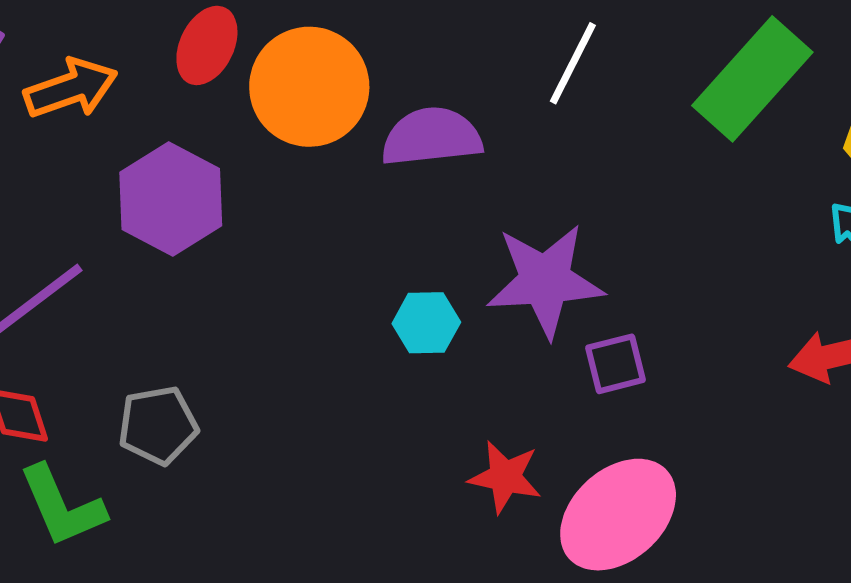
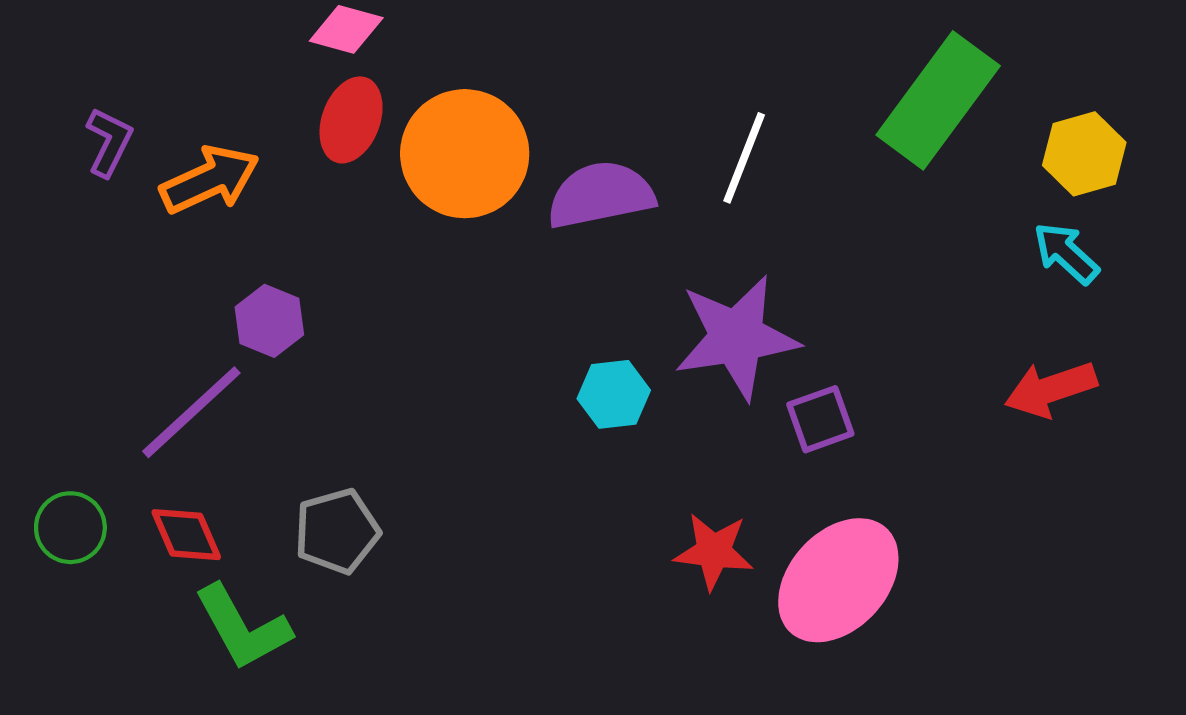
white line: (573, 63) -> (744, 158), moved
purple hexagon: (171, 199) -> (269, 321), moved, size x0.6

